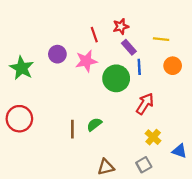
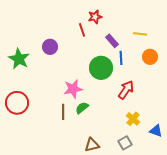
red star: (121, 26) -> (95, 17), moved
pink star: (86, 61) -> (73, 89), moved

